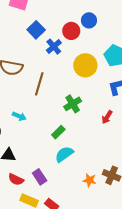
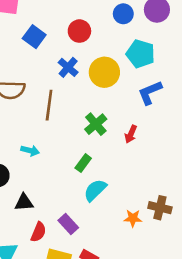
blue circle: (89, 20) -> (123, 14), moved
blue cross: (54, 47) -> (68, 67), moved
red arrow: (107, 117) -> (131, 134), moved
red semicircle: (16, 179) -> (38, 232), turned -84

